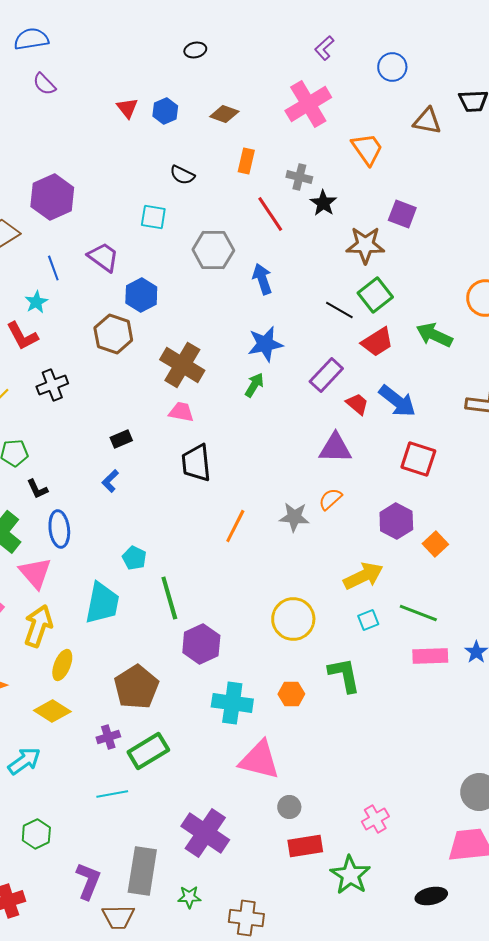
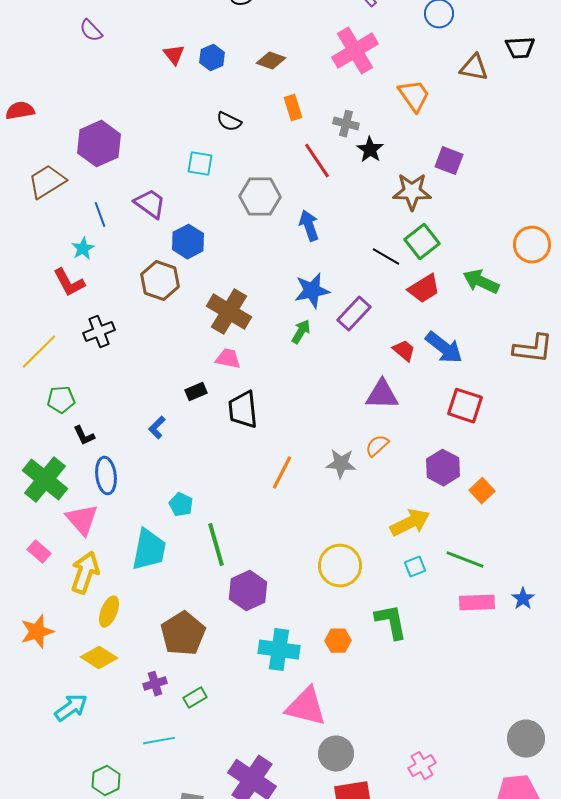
orange rectangle: (246, 161) -> (293, 108), turned -30
purple rectangle: (326, 375) -> (354, 314), moved
black rectangle: (121, 439) -> (196, 392), moved
green rectangle: (148, 751) -> (195, 698), size x0.6
gray circle: (289, 807) -> (336, 754), size x1.5
green hexagon: (36, 834) -> (106, 781), moved

